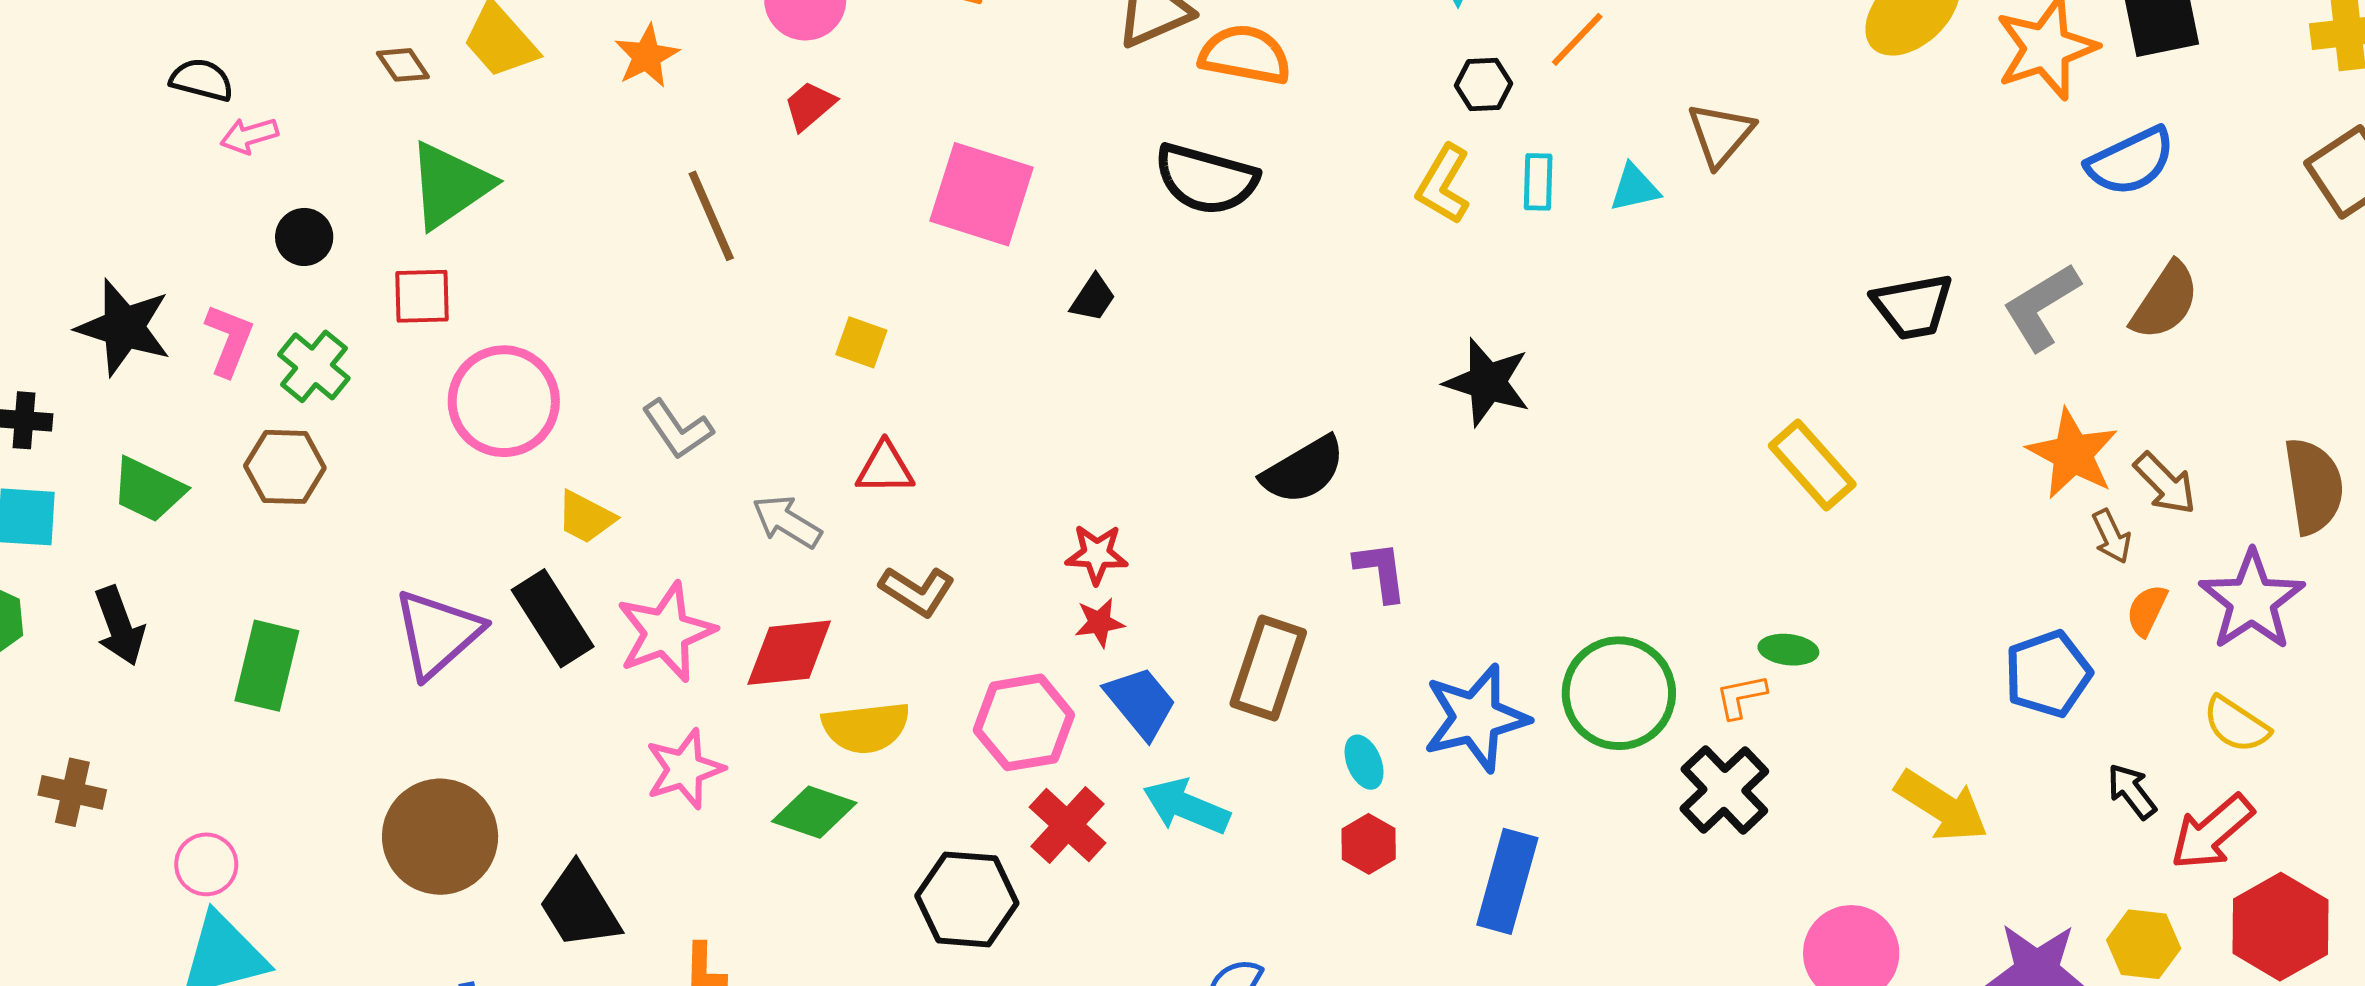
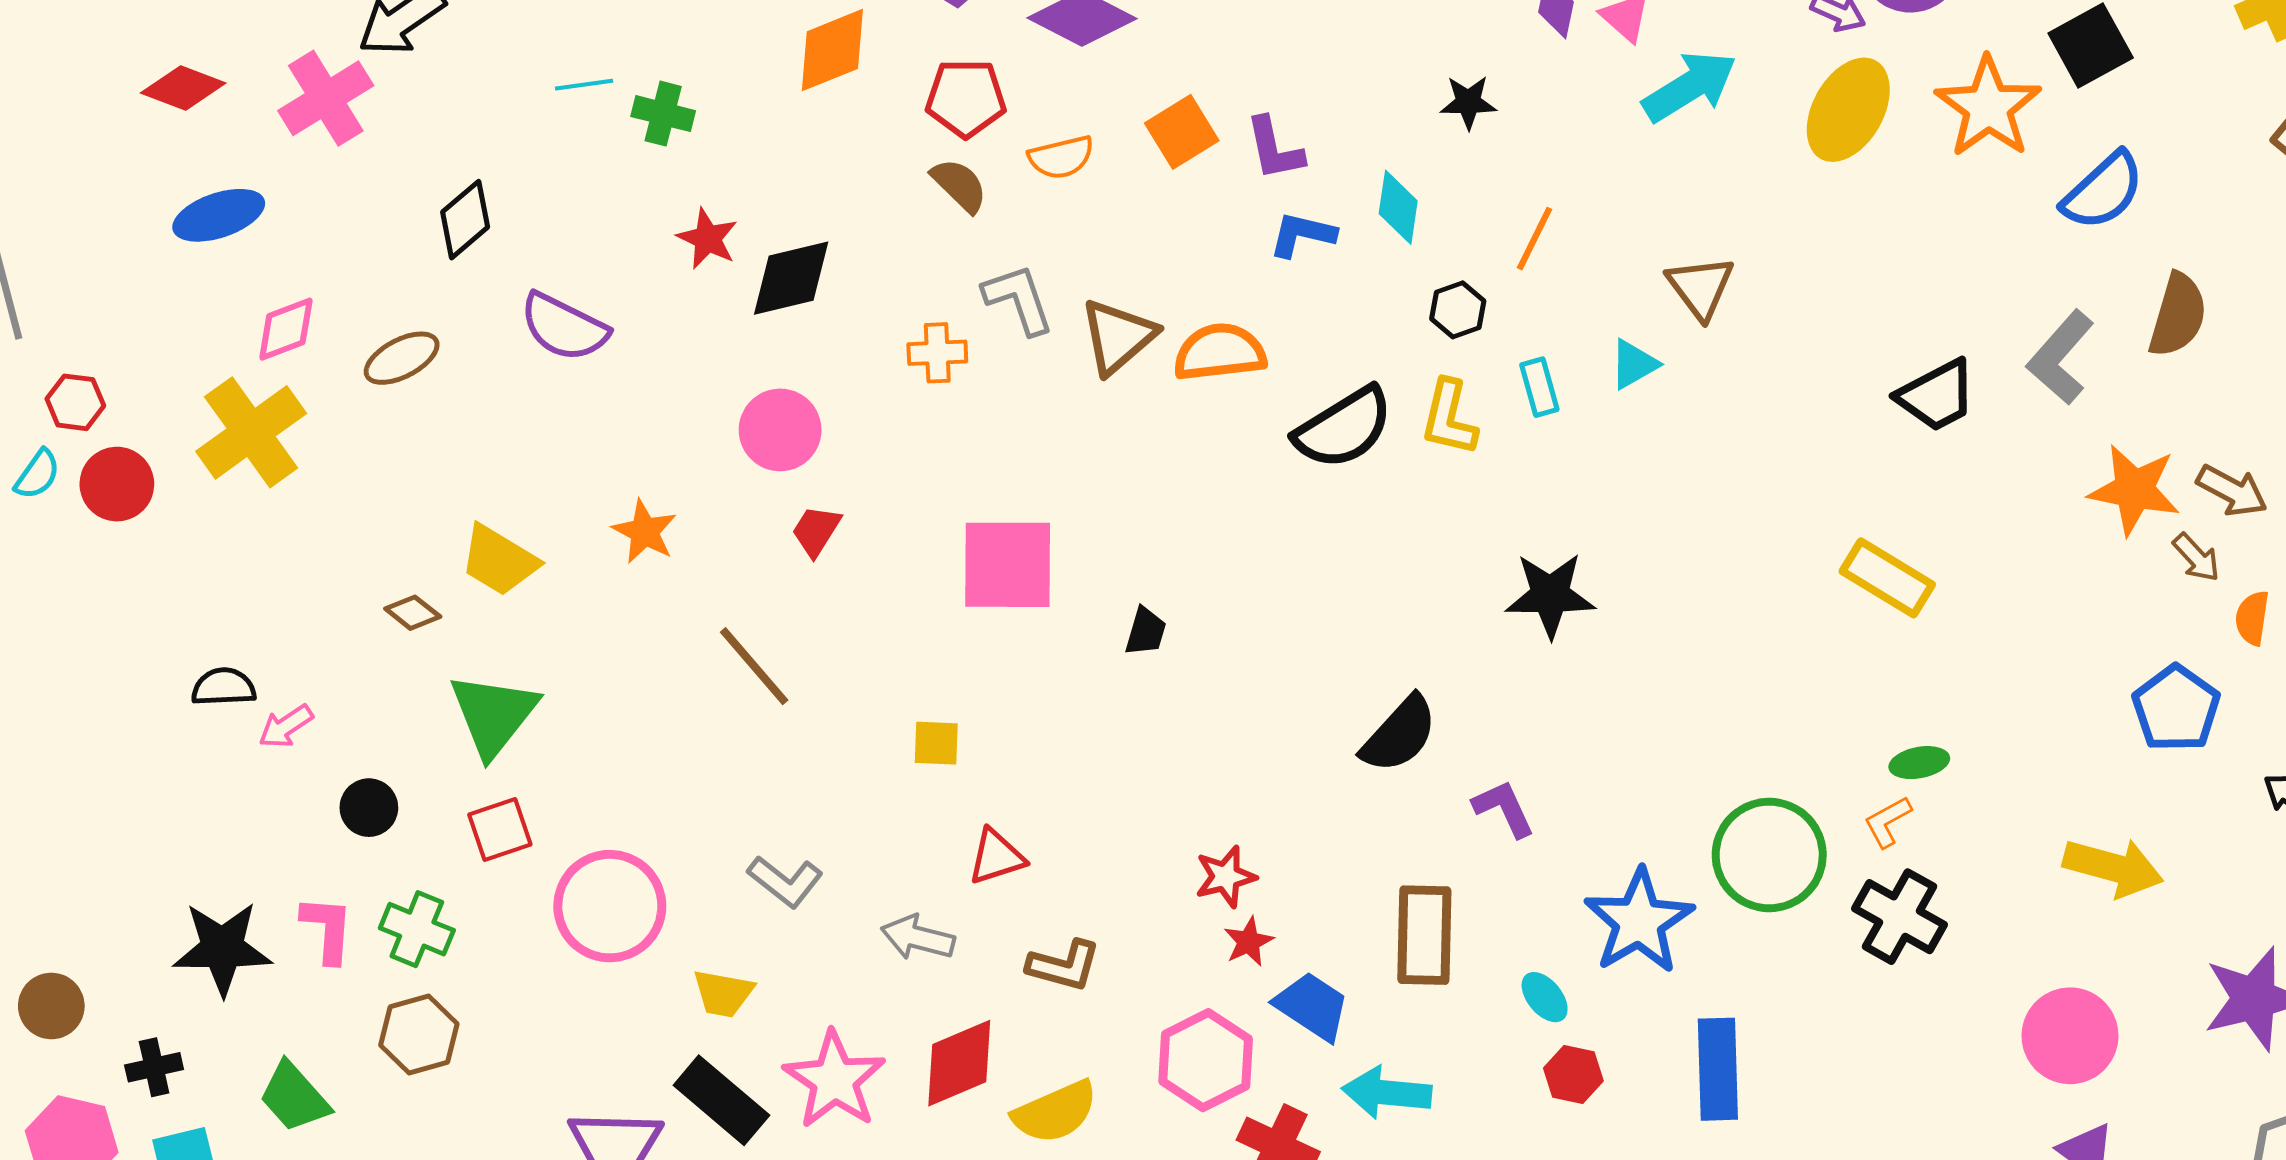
black semicircle: (1206, 179) -> (1344, 428), moved, turned -30
green trapezoid: (148, 490) -> (294, 1097), turned 40

